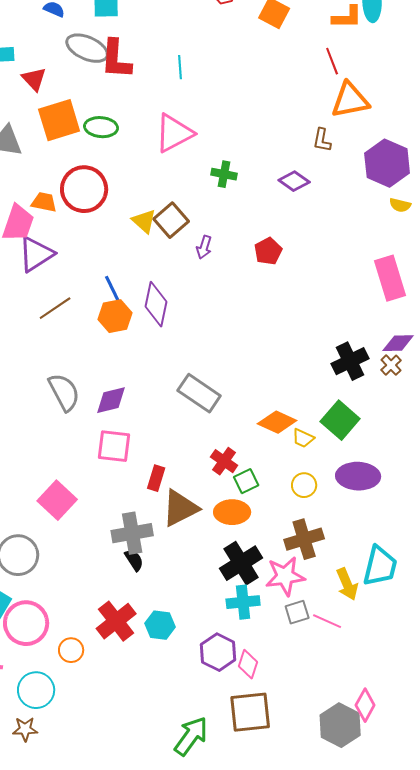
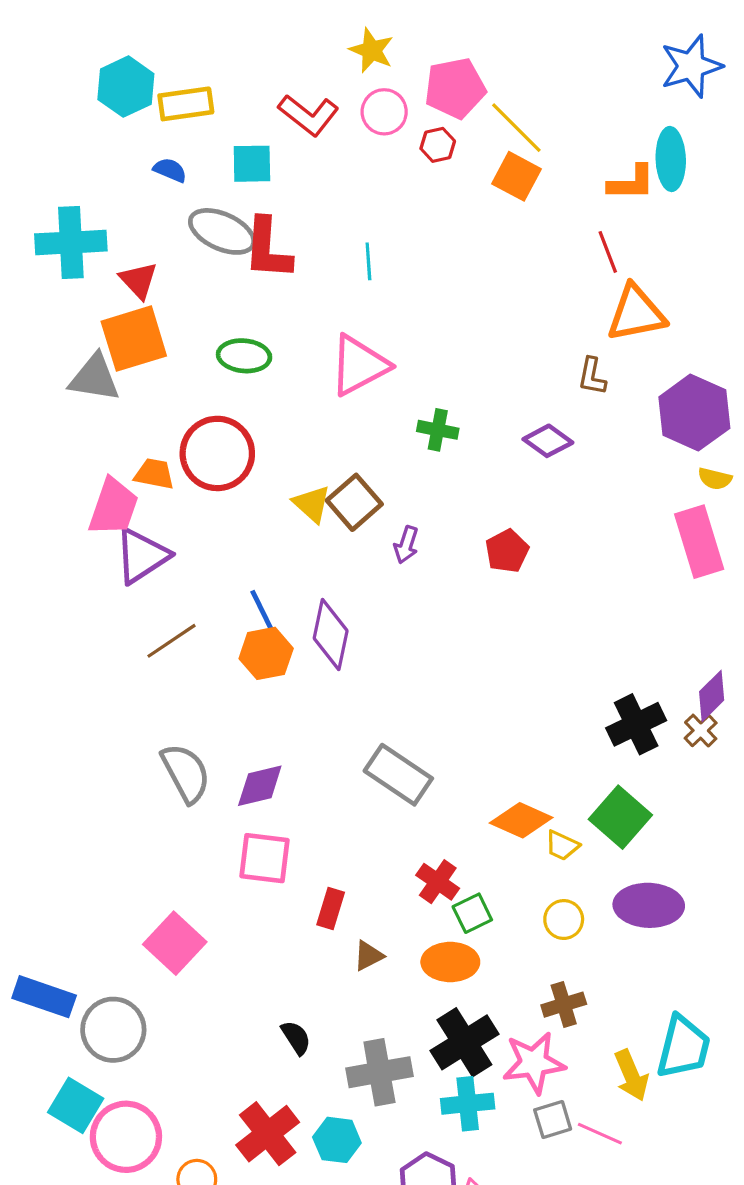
orange square: (59, 120) -> (134, 339), moved
pink rectangle: (390, 278) -> (699, 542), moved
purple diamond: (398, 343) -> (712, 696), turned -44
brown triangle: (180, 508) -> (368, 956), size x0.5
gray cross: (132, 533) -> (379, 1072), moved
brown cross: (304, 539) -> (564, 1005), size x0.7

